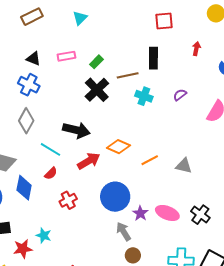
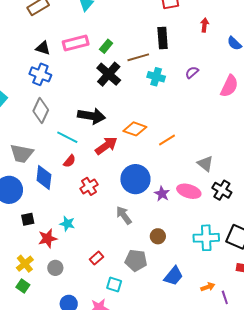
pink rectangle: (66, 56) -> (76, 43), size x1.4
gray triangle: (184, 166) -> (205, 164), moved, turned 30
gray arrow: (124, 232) -> (124, 215), moved

